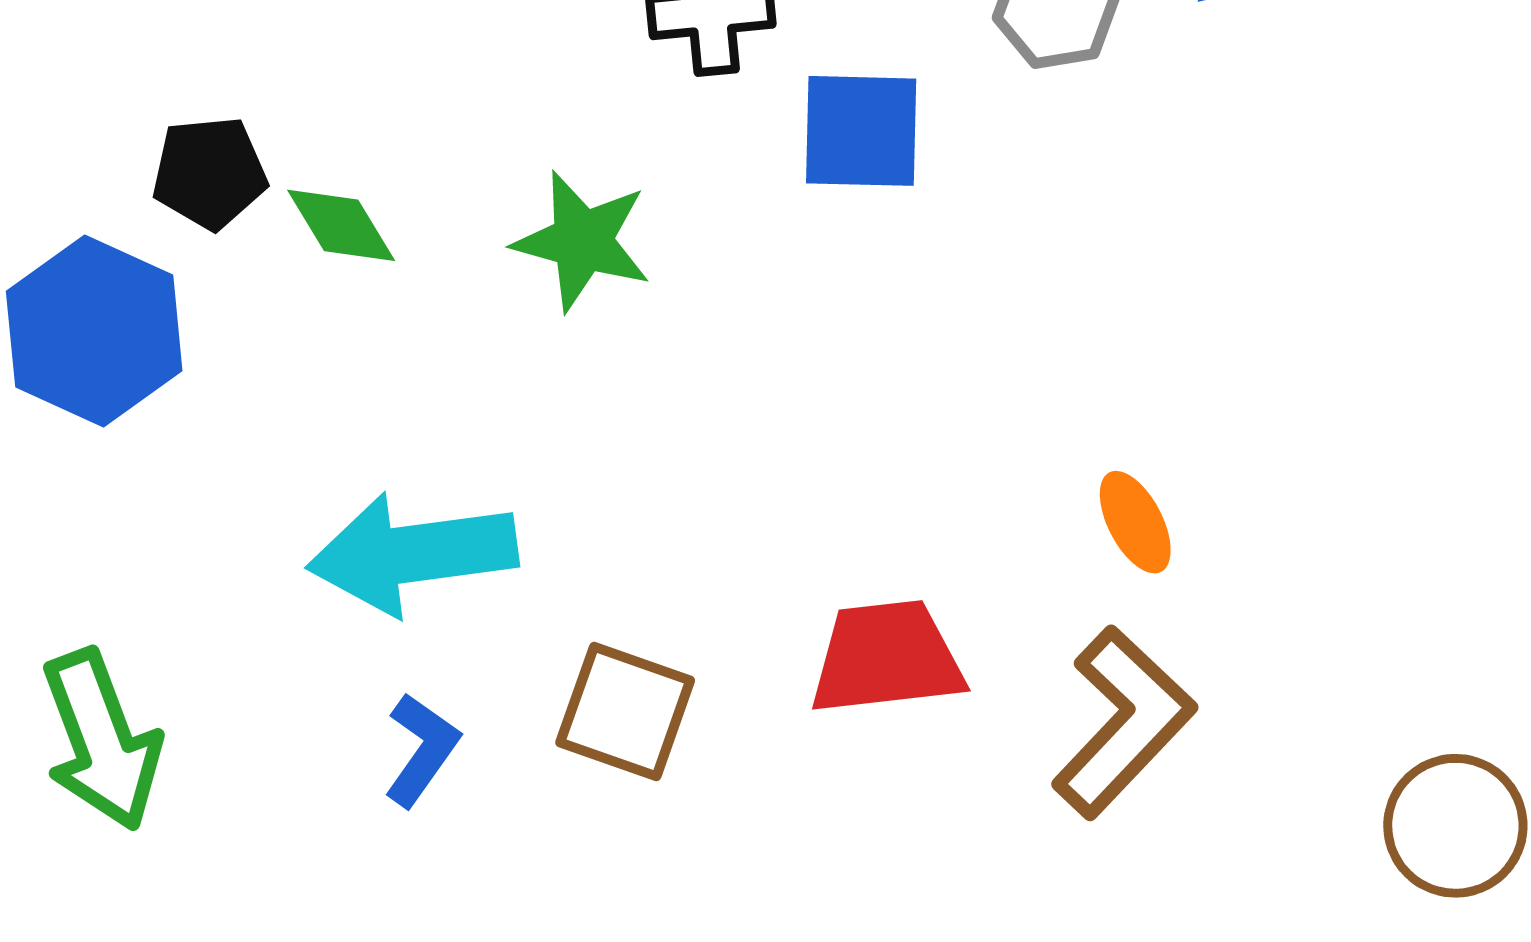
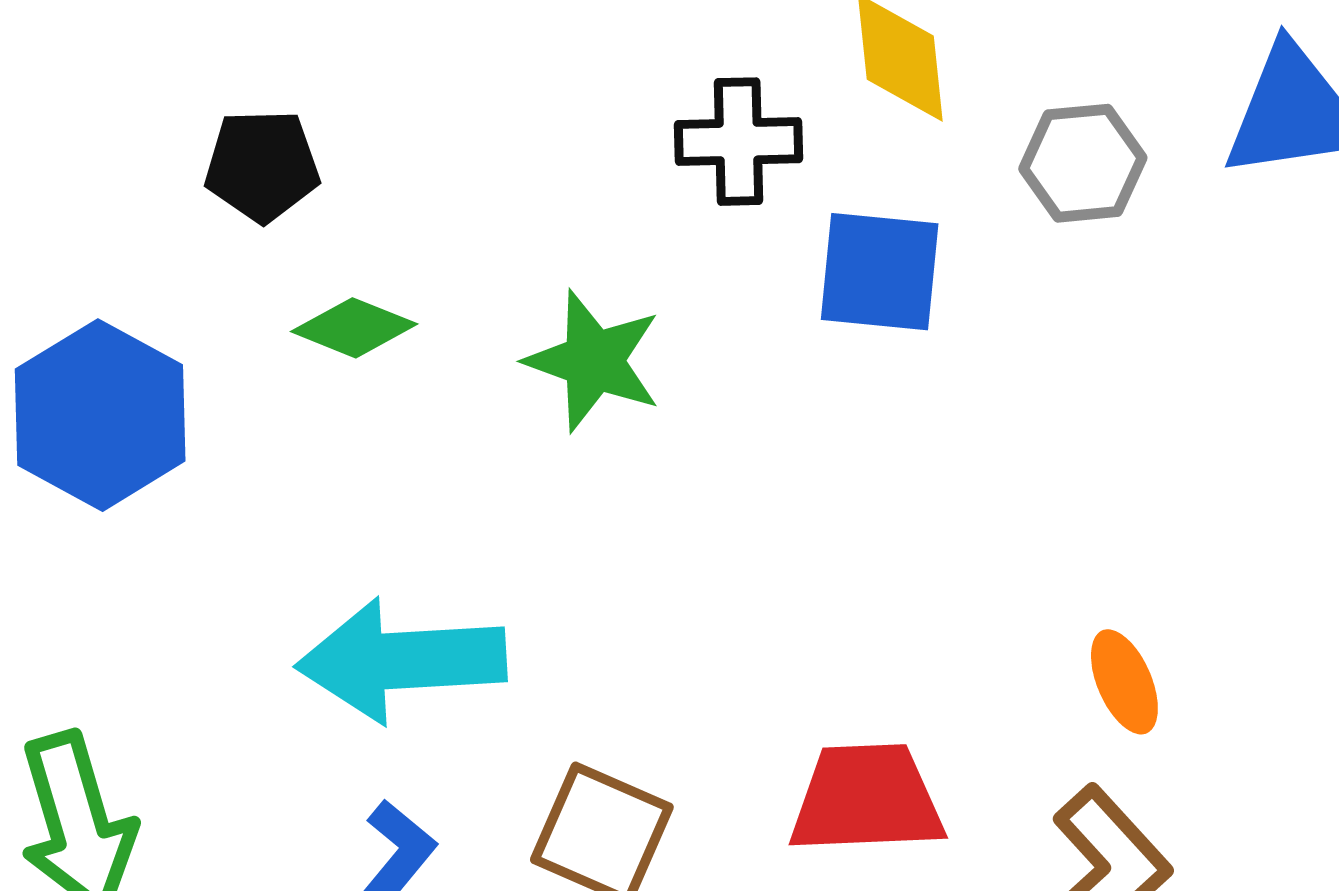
black pentagon: (210, 173) -> (262, 166), moved
green diamond: (341, 225) -> (354, 328), turned -41

